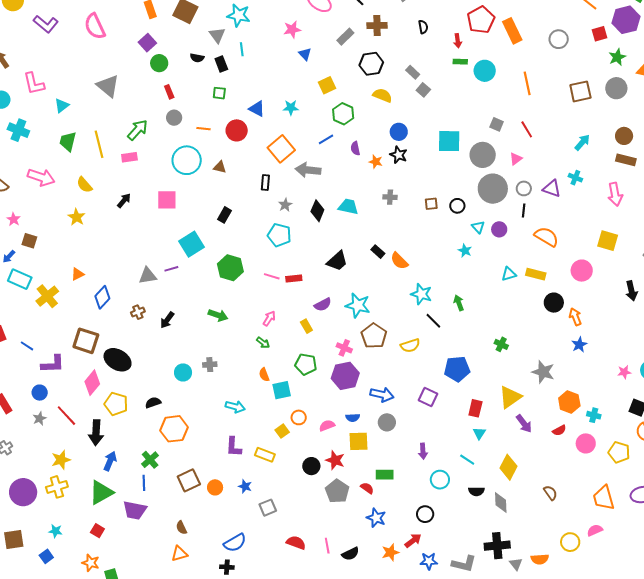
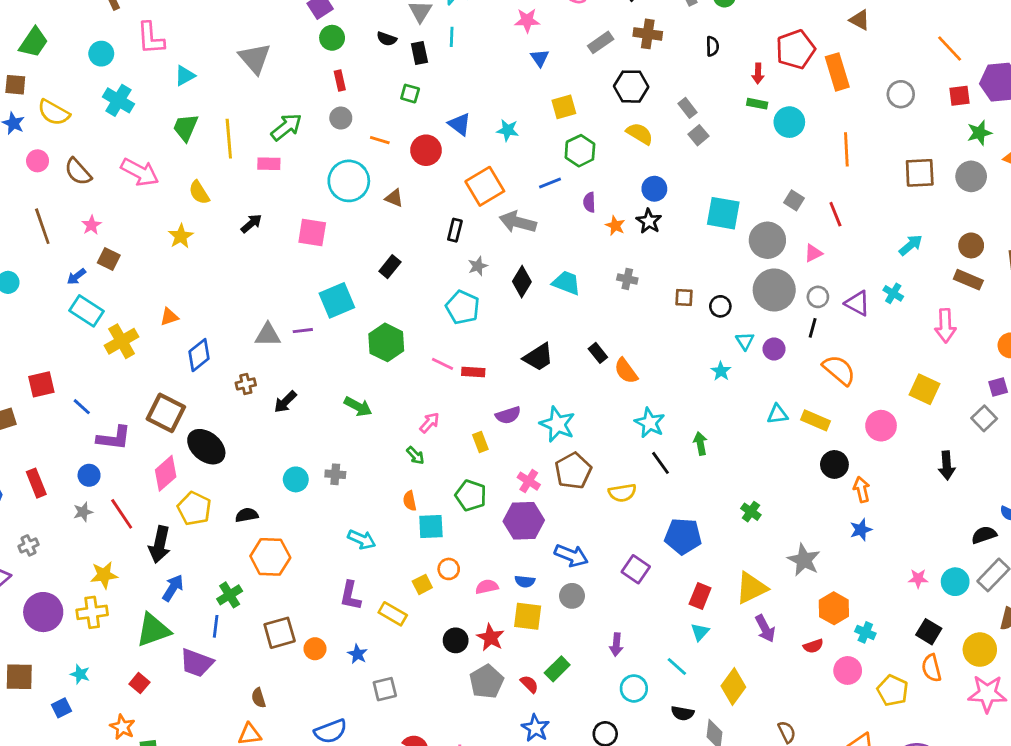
green rectangle: (385, 475) -> (557, 669), turned -54

